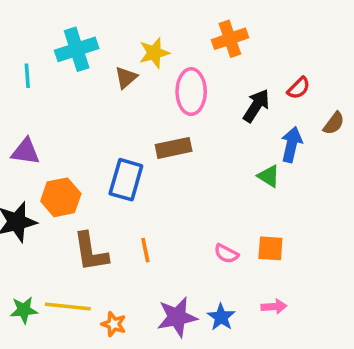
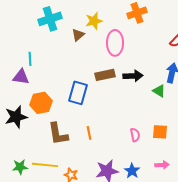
cyan line: (27, 76) -> (30, 59), moved
black arrow: (256, 106) -> (133, 76), moved, turned 54
pink semicircle: (226, 254) -> (135, 135), turned -128

